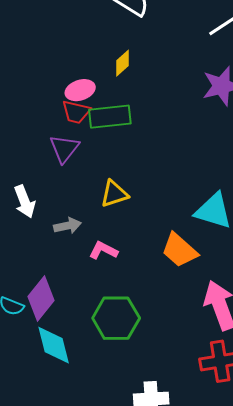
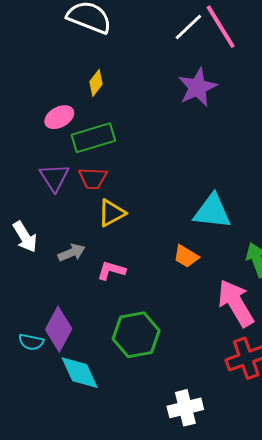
red trapezoid: (76, 112) -> (93, 178), moved
orange trapezoid: (179, 250) -> (186, 256), size x0.7

